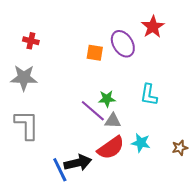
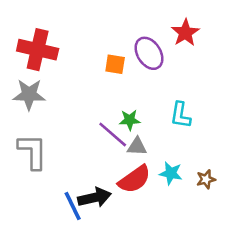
red cross: (31, 41) -> (38, 50), size x2.0
brown star: (180, 148) -> (206, 179), moved

